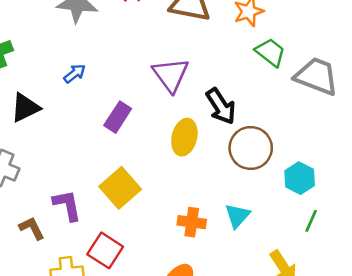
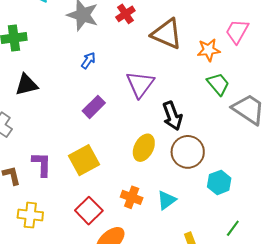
blue arrow: (75, 73) -> (88, 60), moved, turned -30
yellow ellipse: (184, 137) -> (144, 148), moved
green line: (311, 221) -> (233, 228), moved
red square: (105, 250) -> (89, 211), moved

